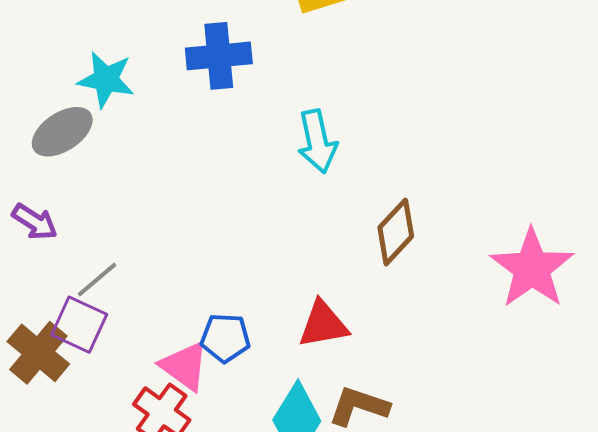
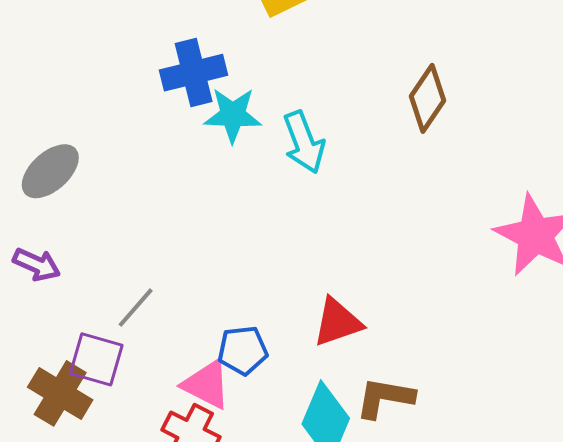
cyan star: (106, 79) -> (233, 115), moved
brown diamond: (396, 232) -> (427, 98), moved
gray line: (97, 280) -> (136, 308), moved

